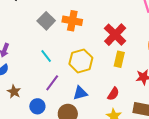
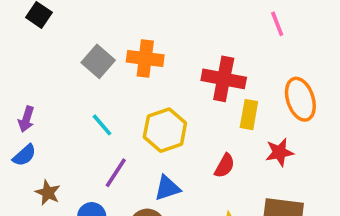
red cross: (115, 35) -> (224, 79), turned -30
yellow rectangle: (119, 59) -> (249, 115), moved
red semicircle: (113, 94) -> (225, 166), moved

